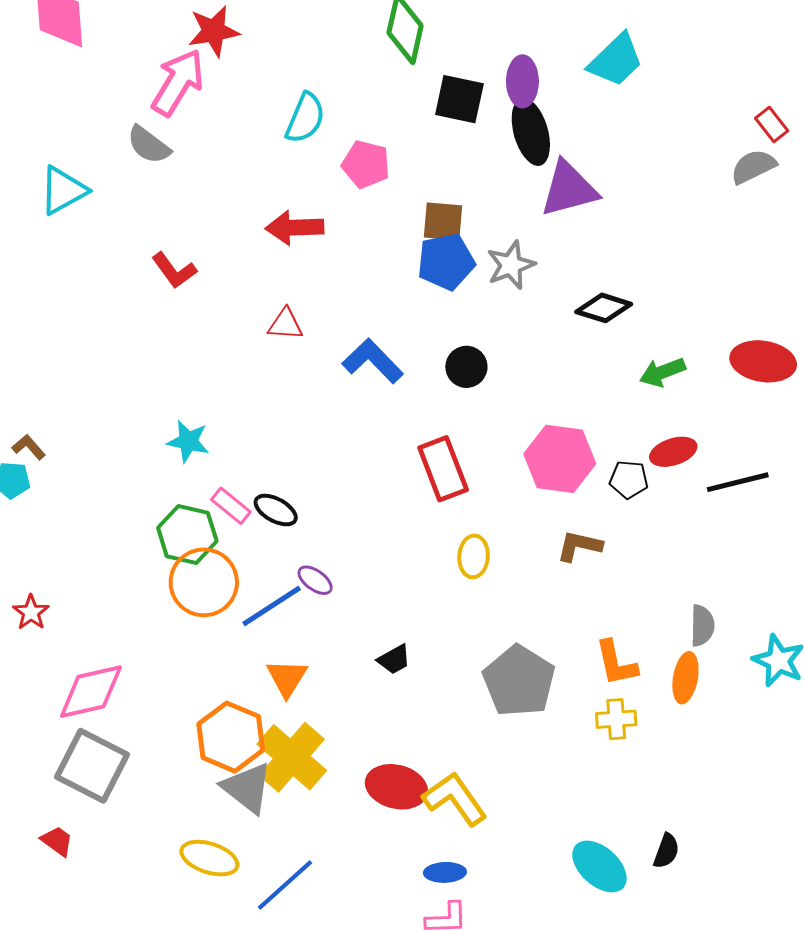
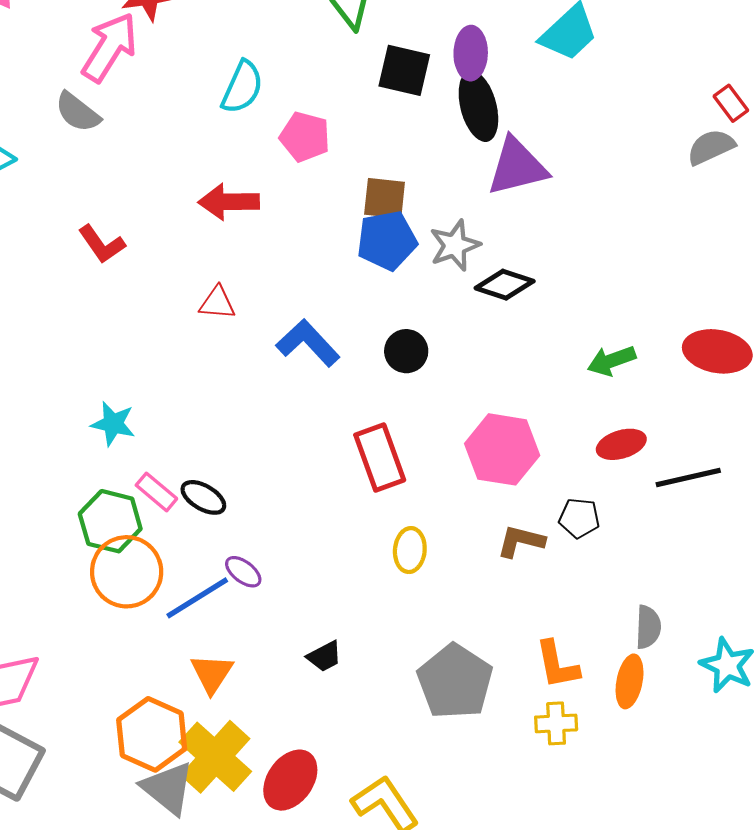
black diamond: (604, 308) -> (505, 285), moved
black pentagon: (629, 479) -> (579, 518), moved
red ellipse: (396, 787) -> (290, 780), moved, turned -70

